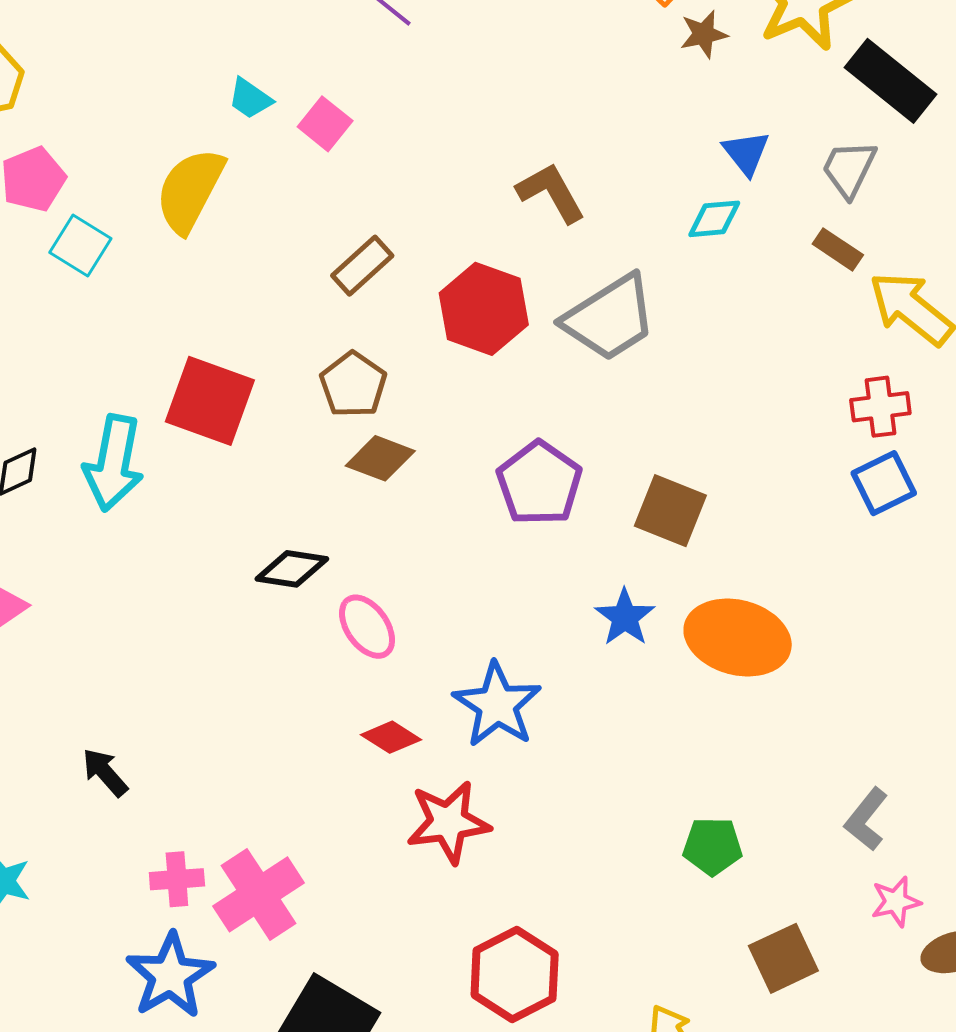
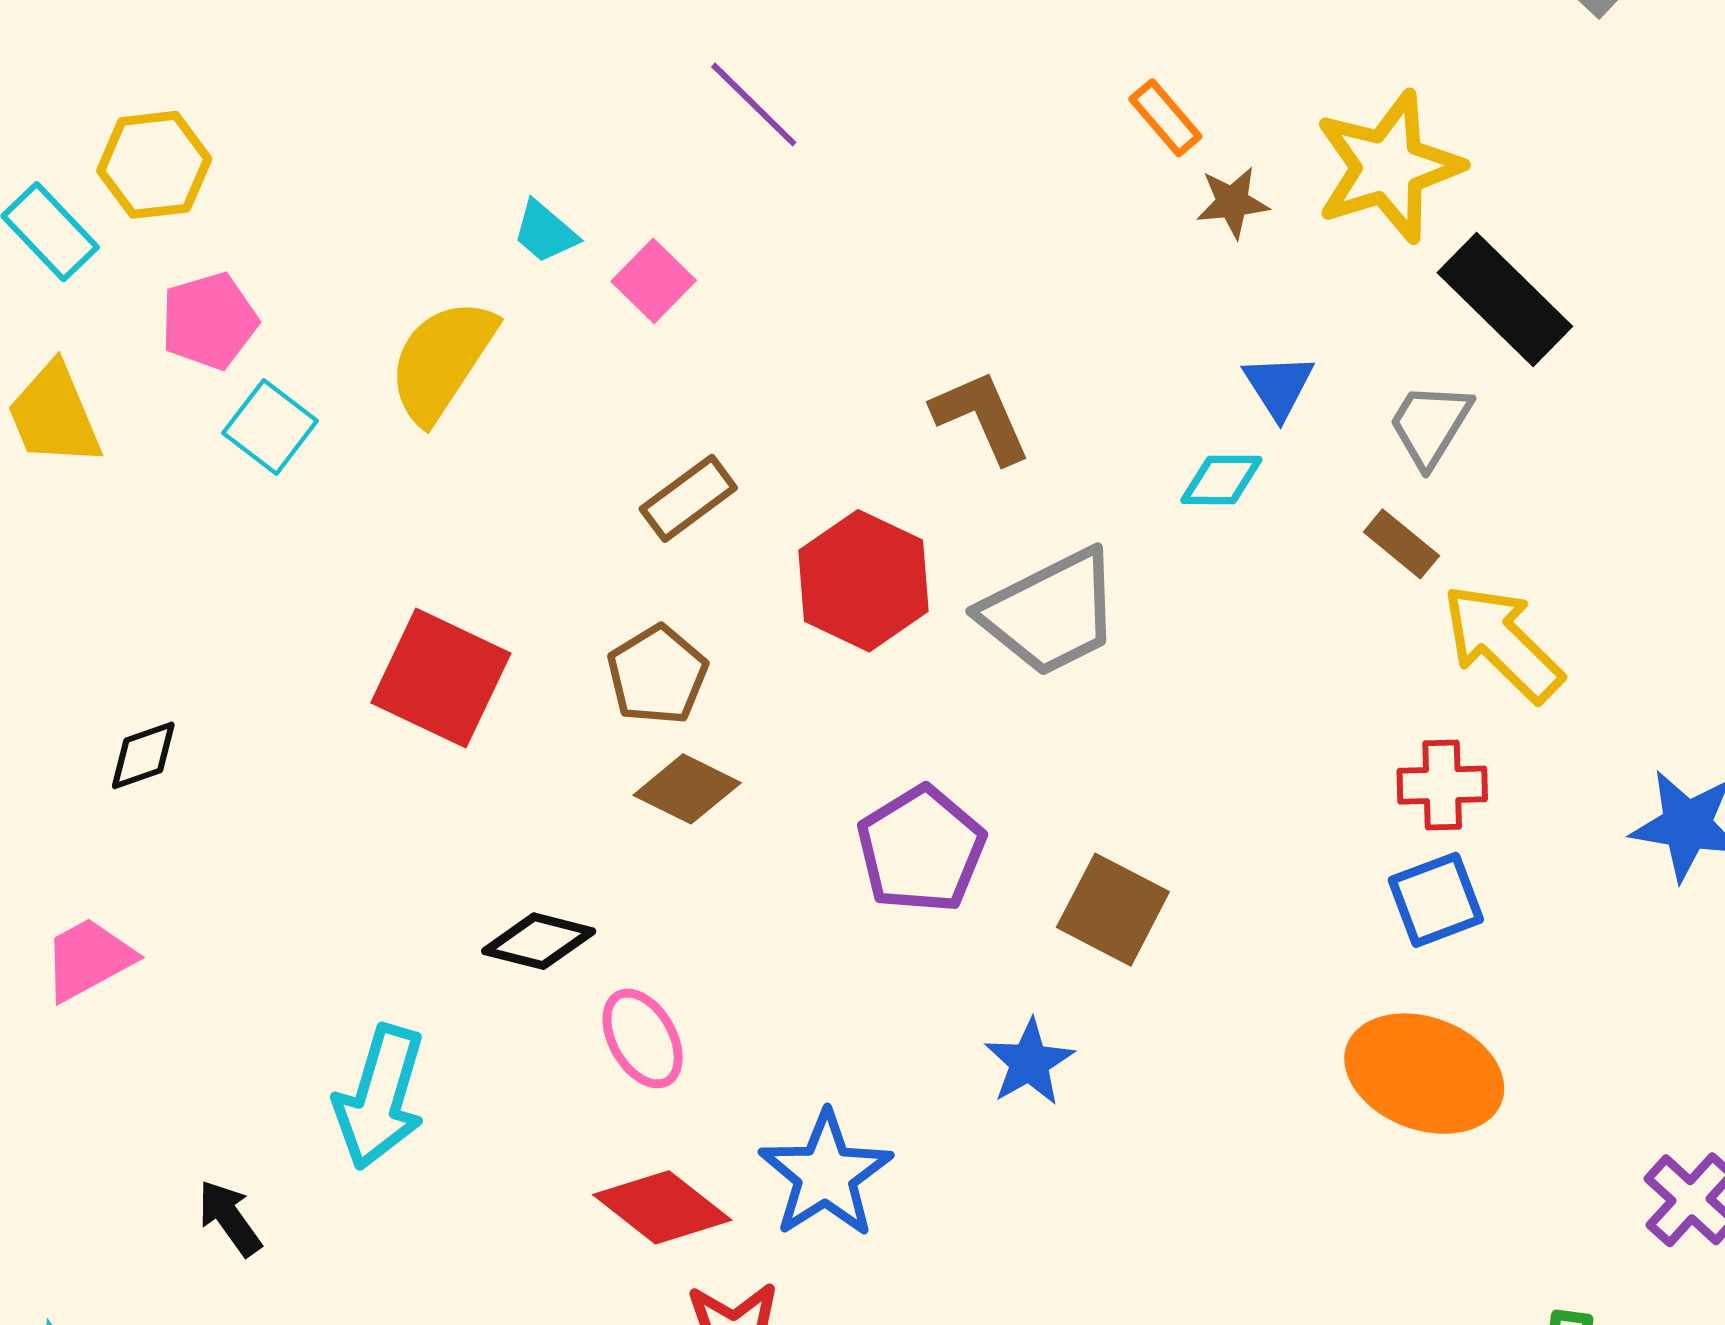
cyan arrow: (114, 463) -> (380, 1097), moved
orange ellipse: (738, 638) -> (1424, 1074), moved
red diamond: (391, 737) -> (662, 1207), size x1.5

